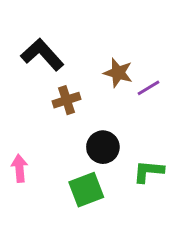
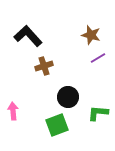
brown star: (118, 73) -> (91, 35), moved

